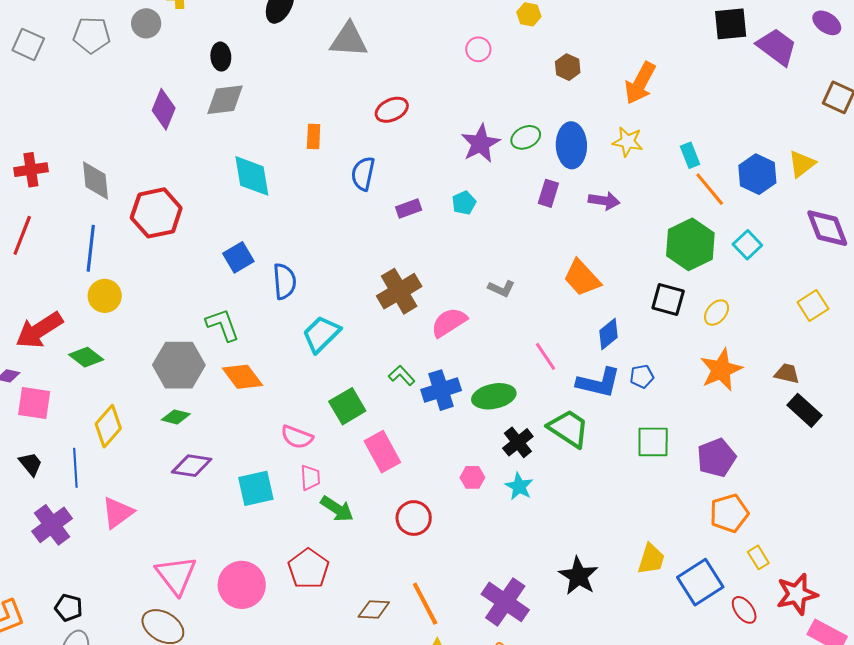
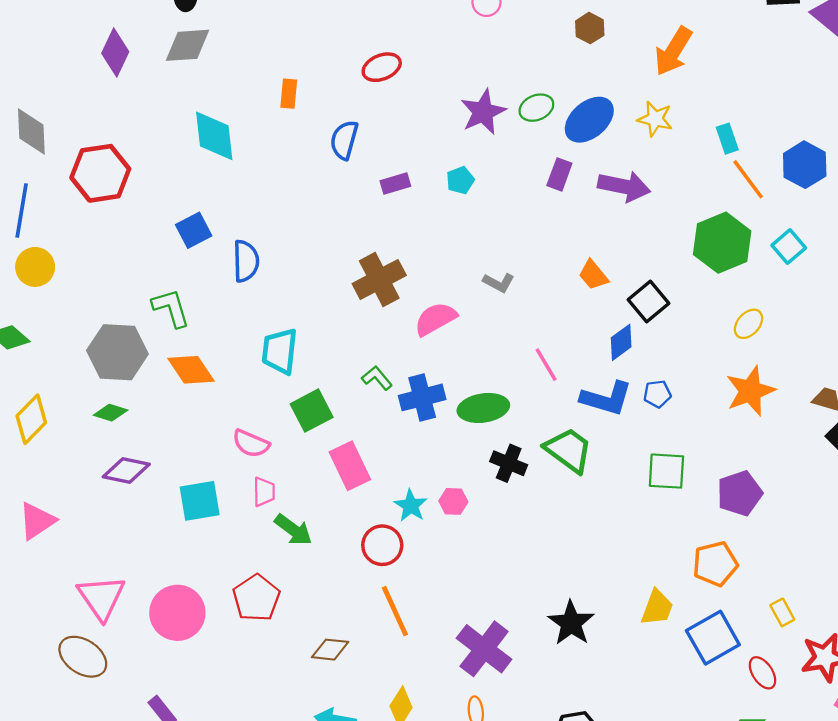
blue ellipse: (571, 145) -> (589, 120), turned 48
purple arrow: (604, 201) -> (624, 186), size x1.4
orange trapezoid: (582, 278) -> (593, 275), size x0.7
black square: (668, 299) -> (648, 301), moved, turned 32
cyan trapezoid: (321, 334) -> (280, 351), moved, turned -42
black cross: (518, 442) -> (509, 463), turned -32
cyan star: (519, 486) -> (411, 506), moved
orange pentagon: (729, 513) -> (715, 564), moved
orange line: (425, 604) -> (395, 611), moved

